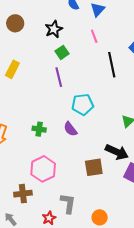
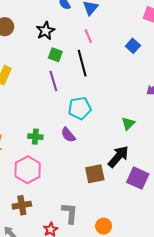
green square: (62, 52) -> (55, 55), turned -32
black line: (112, 65) -> (82, 63), moved
black arrow: (117, 152) -> (118, 157), turned -70
pink hexagon: (43, 169) -> (28, 170), moved

